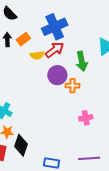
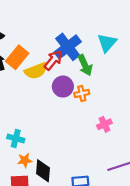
blue cross: (55, 27) -> (68, 47), moved
orange rectangle: (23, 39) -> (17, 57), size x1.5
yellow semicircle: (37, 55) -> (36, 71), size x1.5

